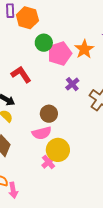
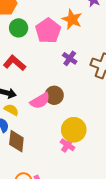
green circle: (44, 43) -> (19, 28), moved
pink semicircle: (42, 133) -> (40, 101), moved

